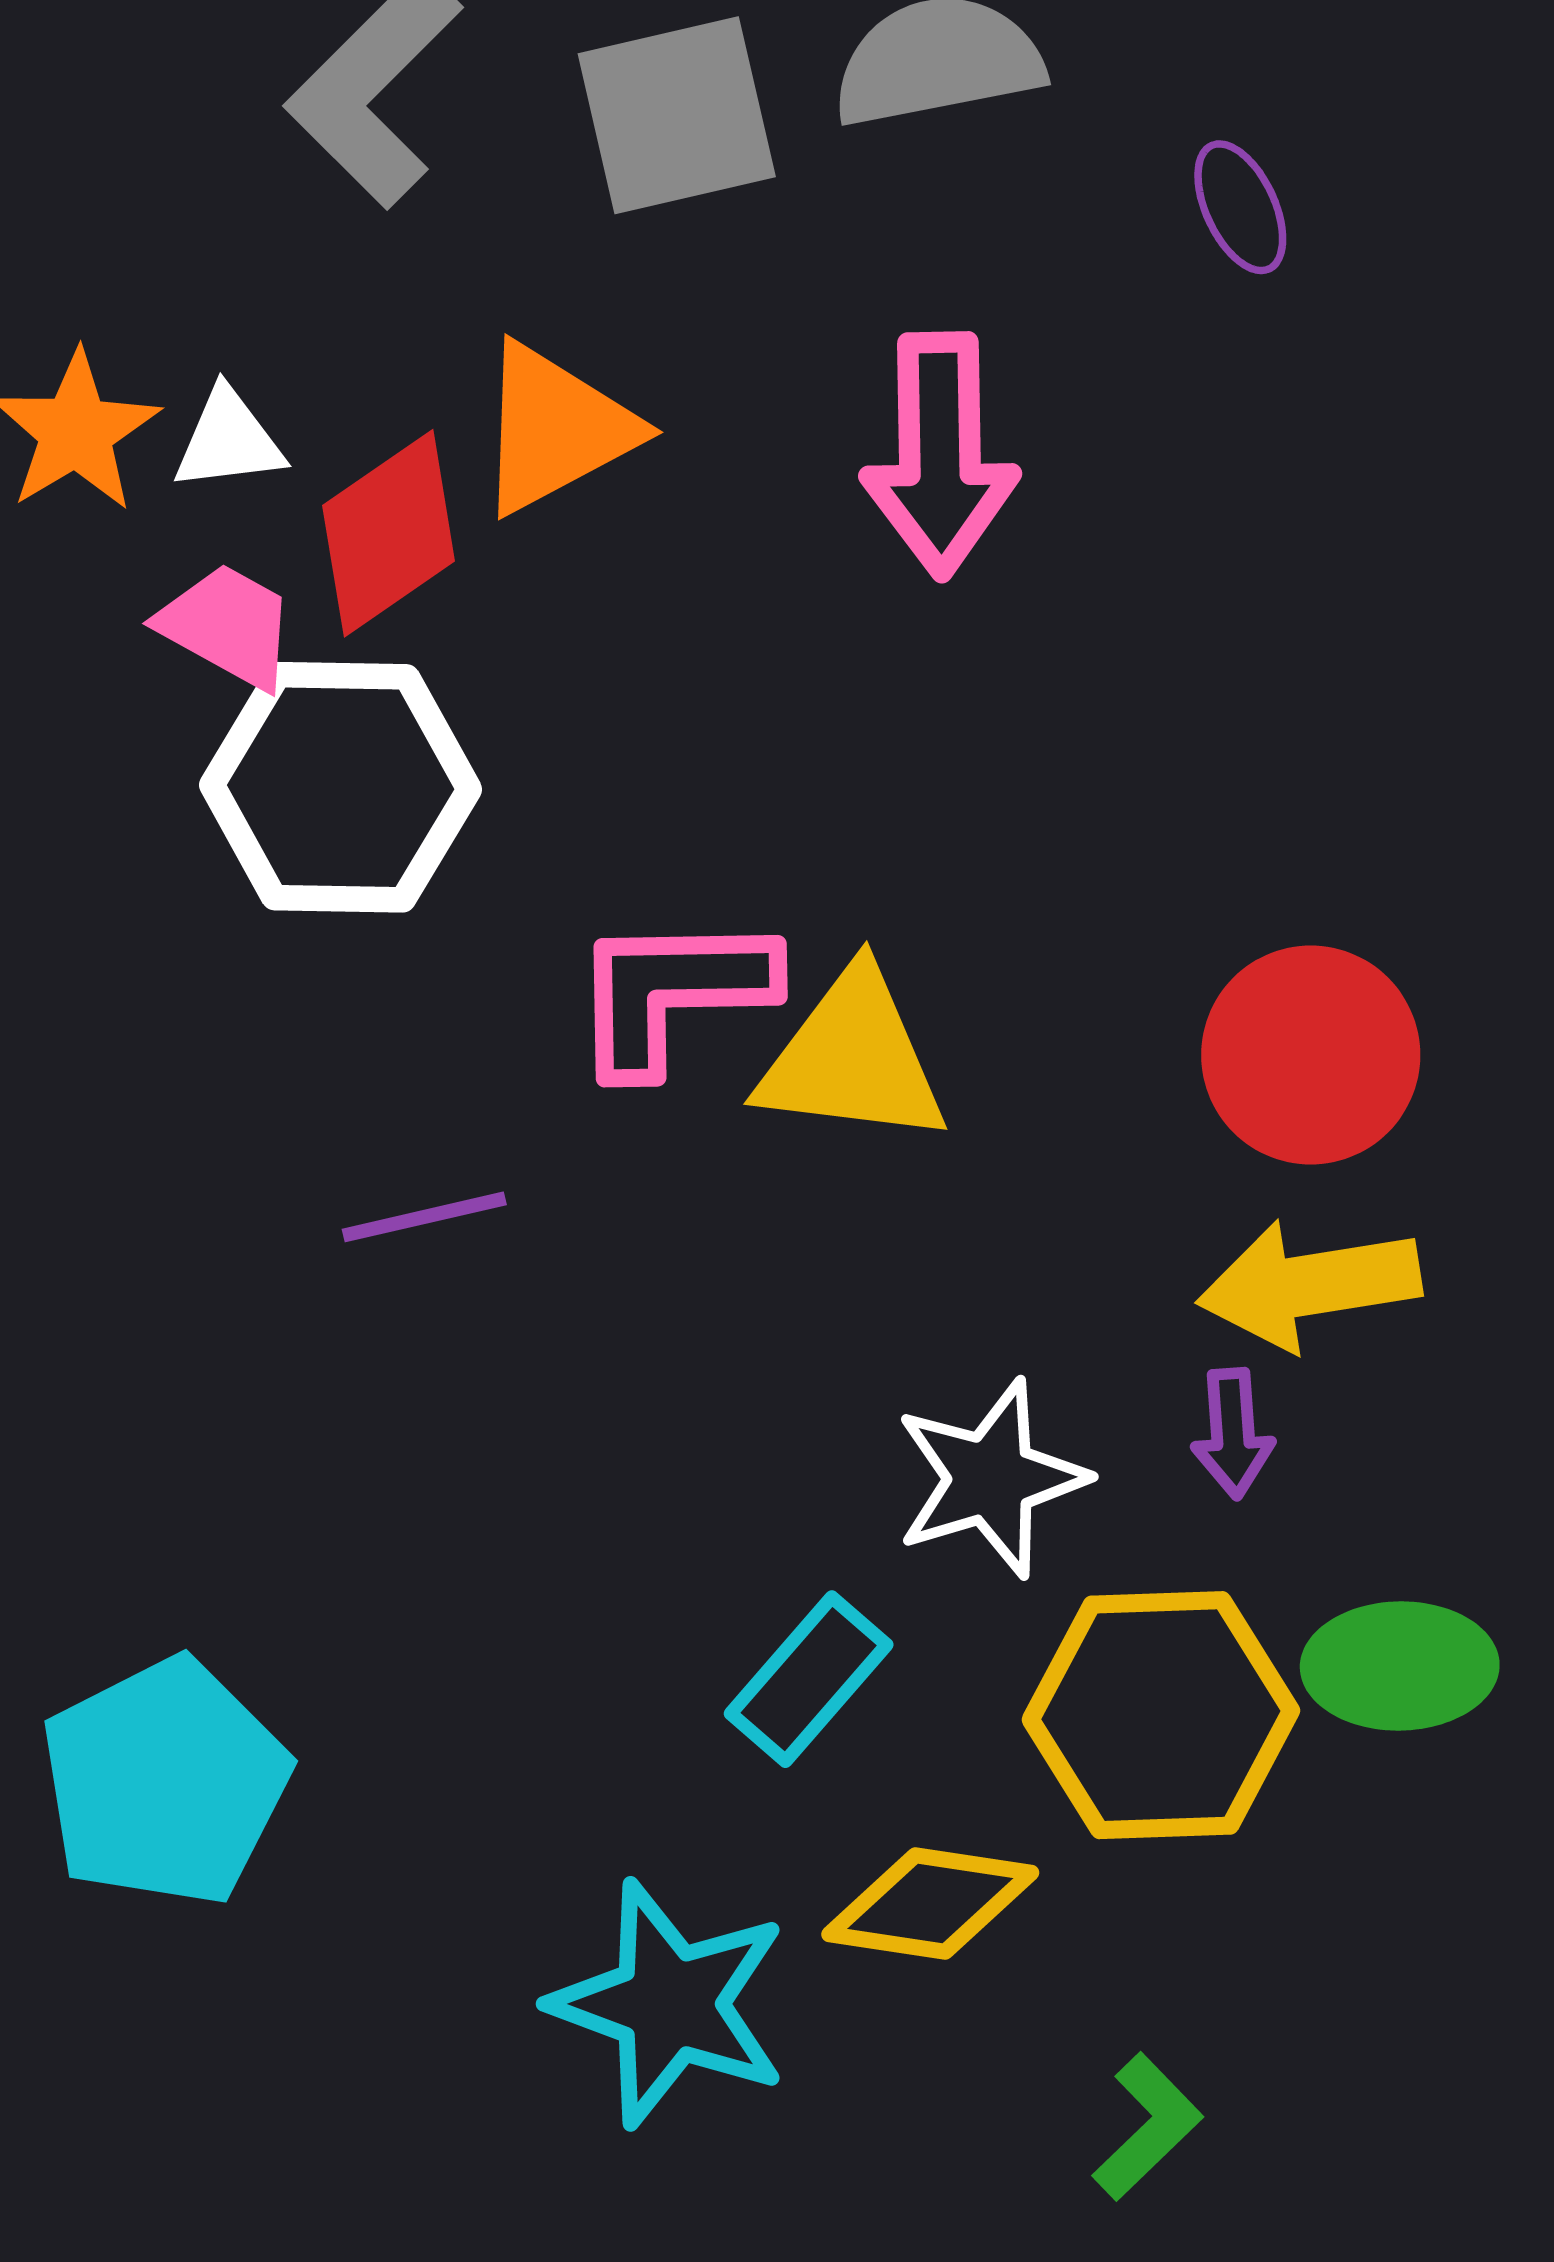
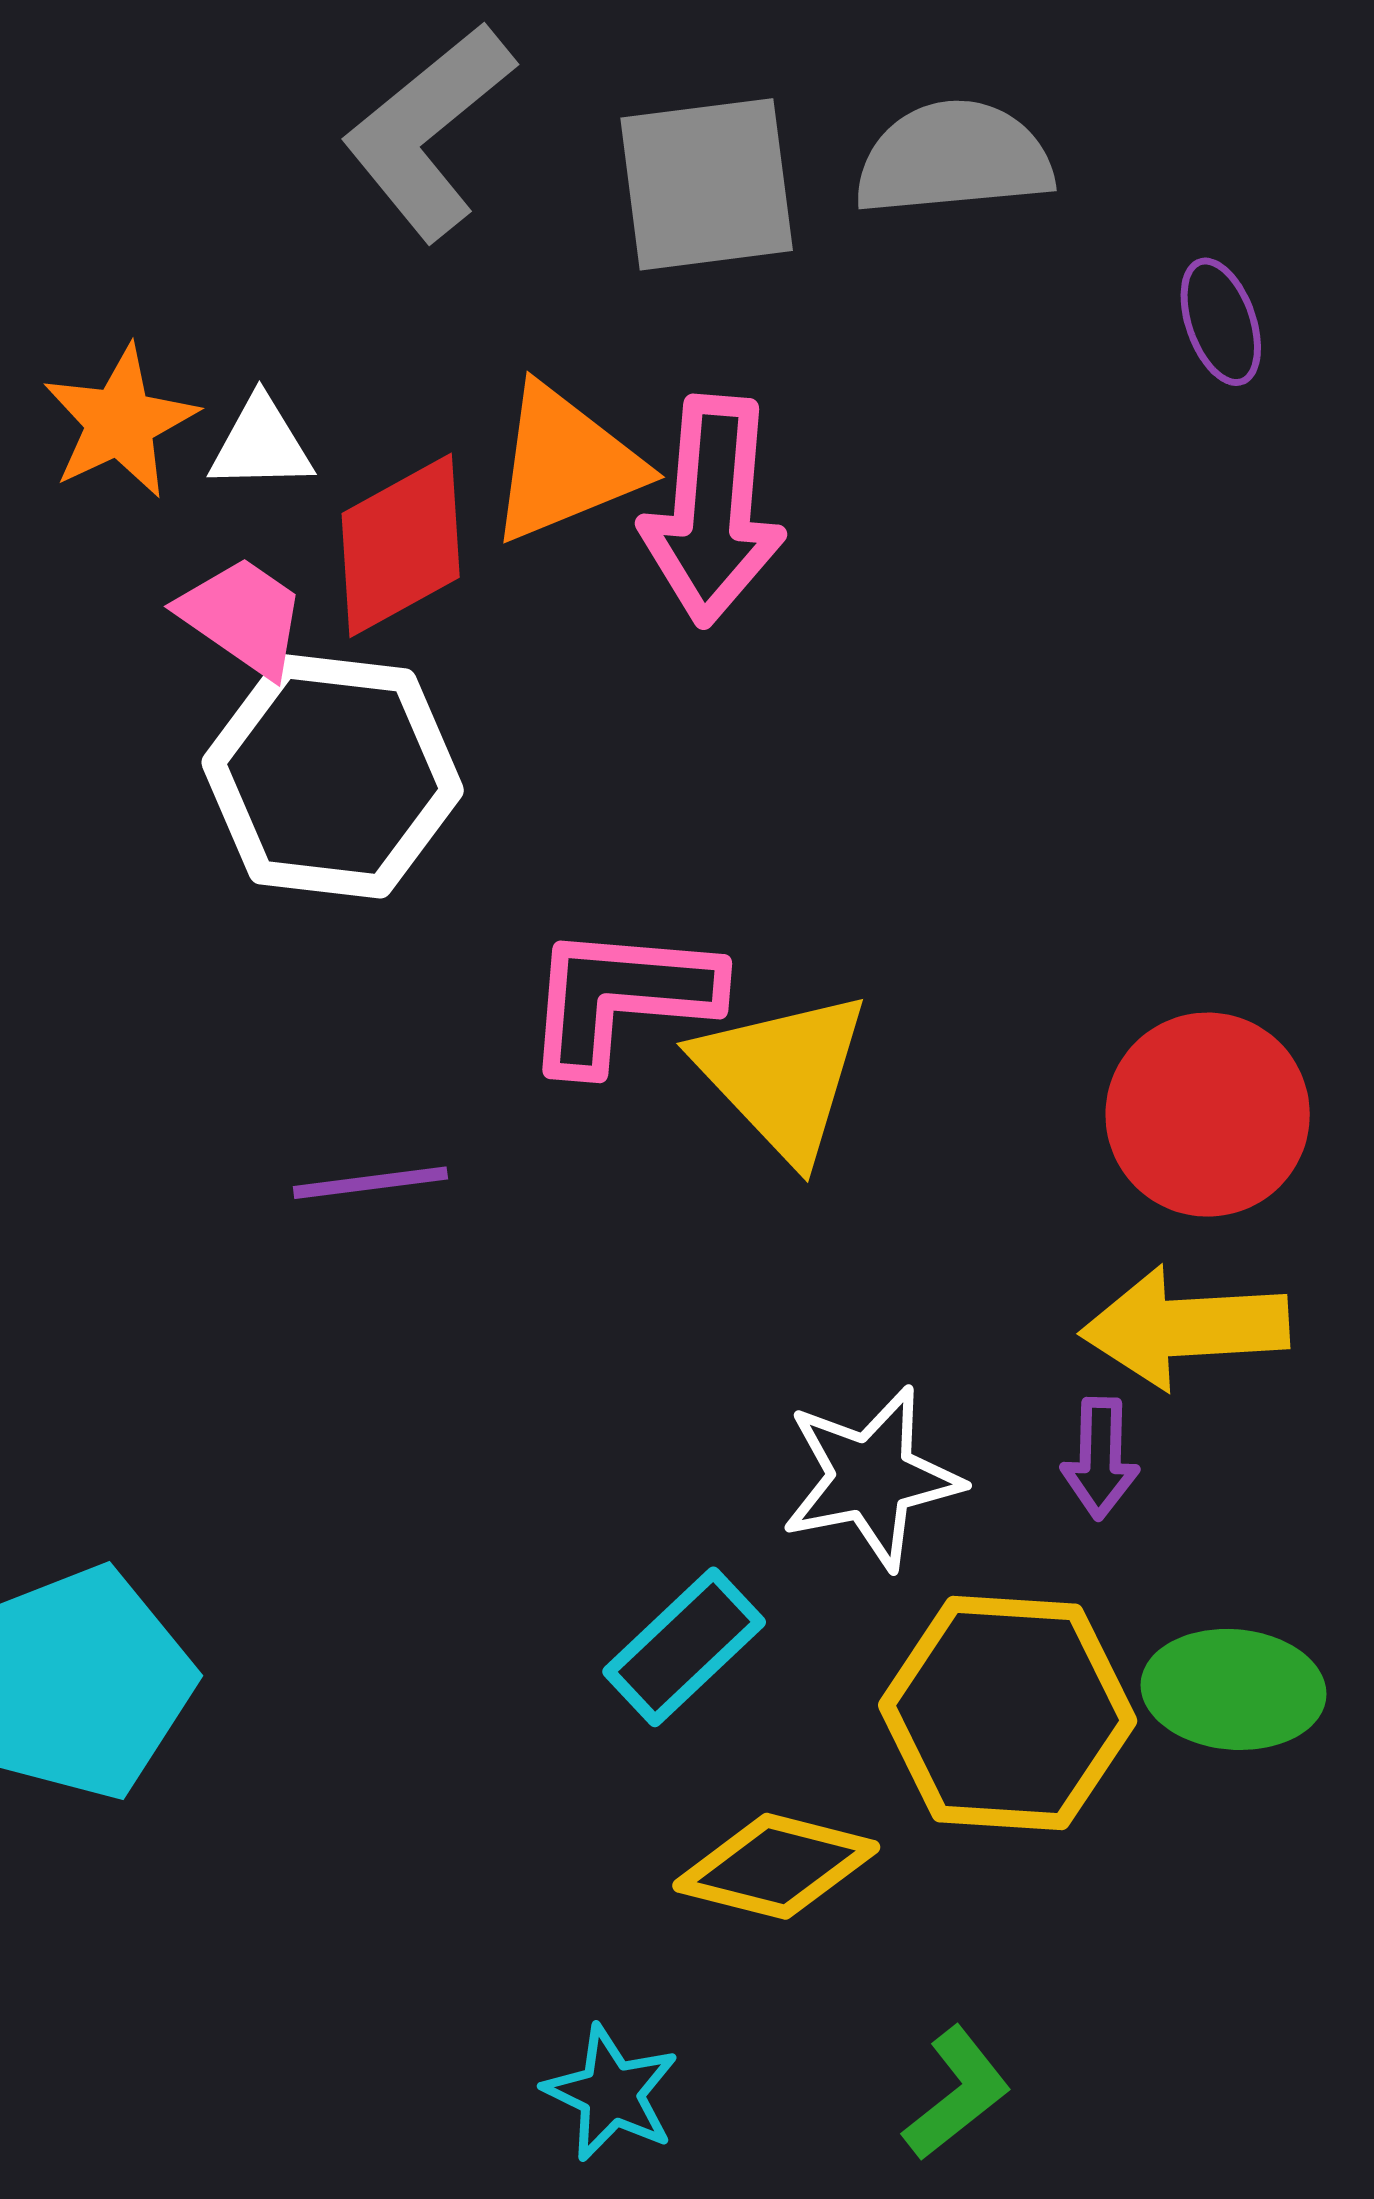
pink arrow: (940, 455) -> (713, 510), moved
yellow triangle: (852, 1058) -> (782, 1075), turned 34
cyan star: (670, 2004) -> (611, 2093), moved, size x0.6

